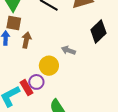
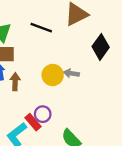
brown arrow: (26, 40) -> (15, 82), moved
yellow circle: (49, 66) -> (53, 75), moved

